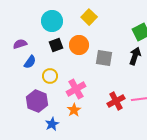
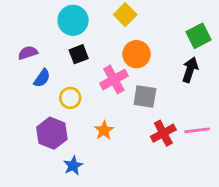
orange circle: (79, 45) -> (136, 54), moved
gray square: (104, 58) -> (145, 96), moved
pink cross: (76, 89) -> (114, 80), moved
orange star: (74, 110) -> (104, 130), moved

